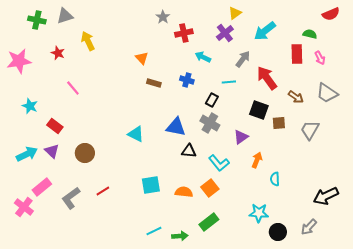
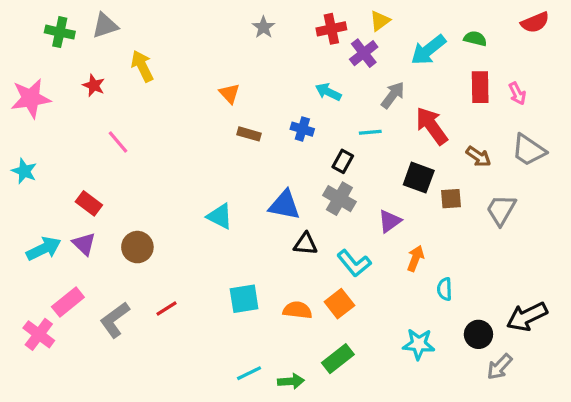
red cross: (184, 33) -> (331, 29), moved
green semicircle: (310, 34) -> (475, 39), moved
cyan star: (30, 106) -> (24, 171), moved
black circle: (278, 232) -> (478, 334), moved

